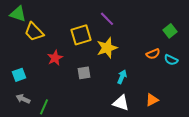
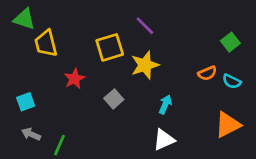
yellow trapezoid: (34, 32) -> (46, 43), turned 30
gray square: (84, 73) -> (114, 99), turned -32
orange triangle: (152, 100) -> (228, 125), moved, size x1.5
white triangle: (121, 103) -> (164, 140), turned -42

